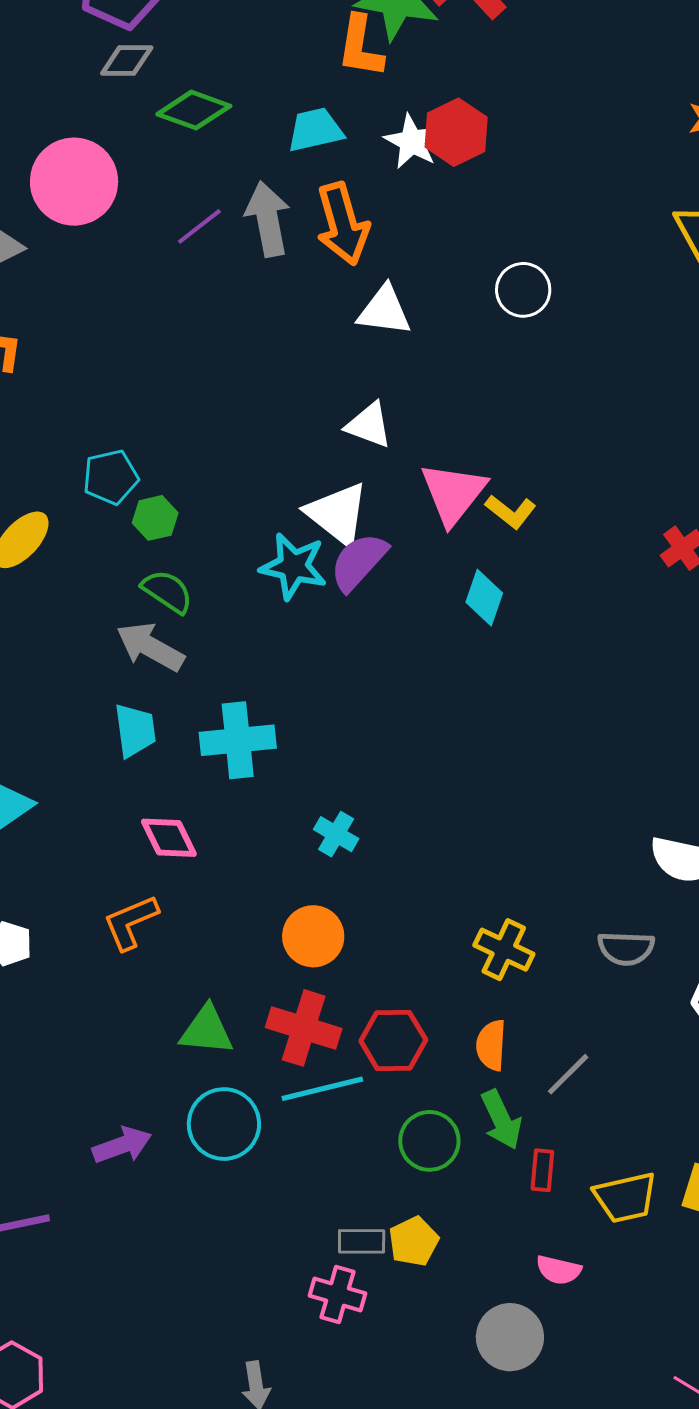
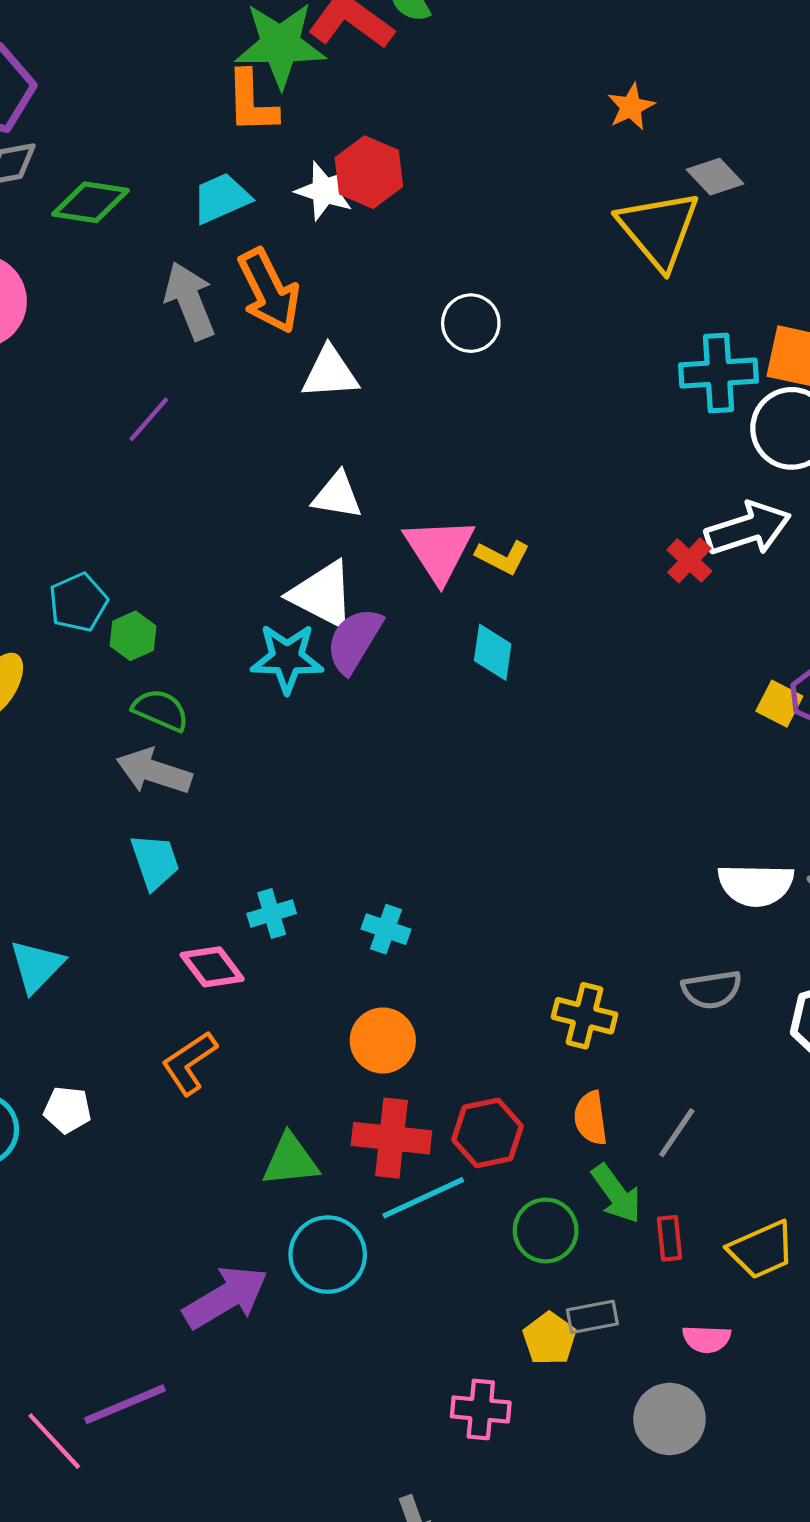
purple line: (199, 226) -> (149, 419), moved
cyan cross: (238, 740) -> (272, 913), moved, size x0.6
purple arrow: (122, 1145) -> (226, 1297), size x1.4
gray rectangle: (362, 1241) -> (592, 1317), moved

